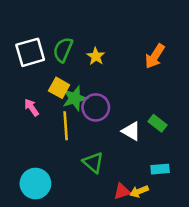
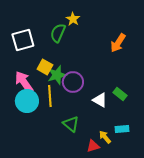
green semicircle: (63, 50) -> (58, 33), moved
yellow star: (96, 56) -> (73, 19), moved
pink arrow: (31, 107) -> (24, 82), size x1.6
cyan circle: (35, 184) -> (27, 101), moved
yellow arrow: (139, 191) -> (105, 137), moved, turned 72

